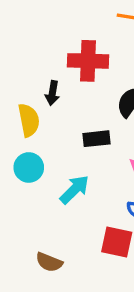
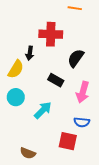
yellow semicircle: (29, 120) -> (16, 69), turned 42
black rectangle: (96, 139) -> (56, 80), turned 35

